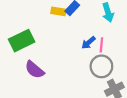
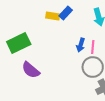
blue arrow: (88, 43) -> (81, 45), turned -32

